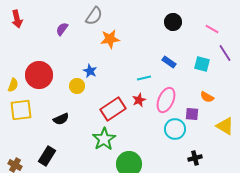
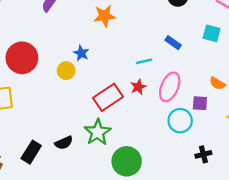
cyan square: (202, 64) -> (212, 33), moved
black semicircle: (61, 119) -> (64, 143), moved

